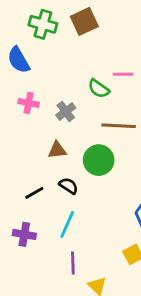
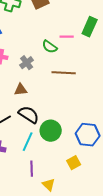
green circle: (99, 160) -> (51, 131), moved
black semicircle: (69, 186) -> (29, 115), size x1.5

